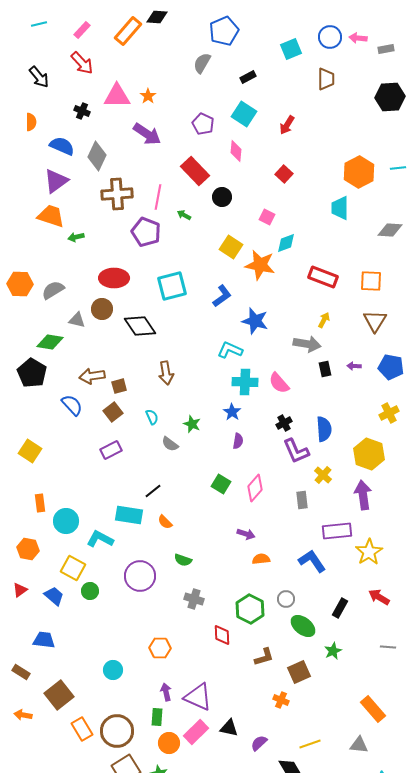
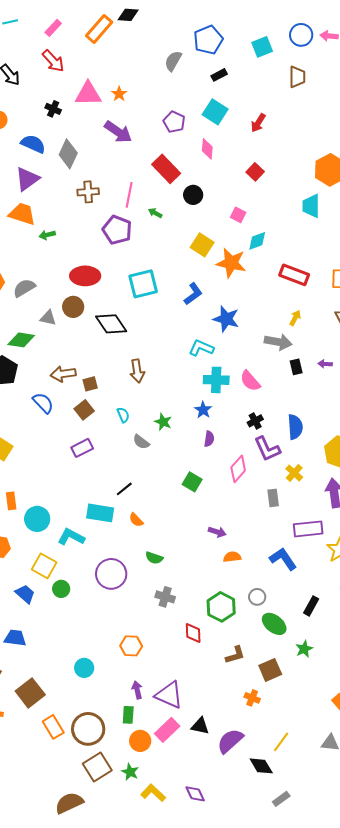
blue pentagon: (224, 31) -> (208, 40), moved
brown cross: (117, 194) -> (88, 192), size x0.7
pink diamond: (255, 488) -> (238, 469), moved
purple semicircle: (259, 743) -> (230, 741), size x1.6
yellow line: (310, 744) -> (281, 742), turned -35

